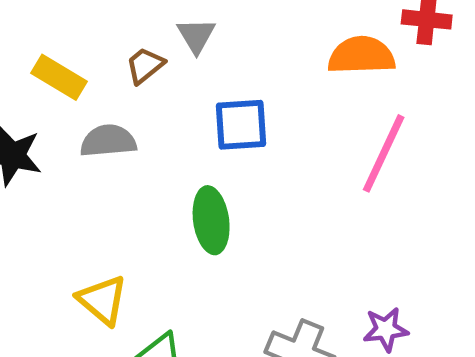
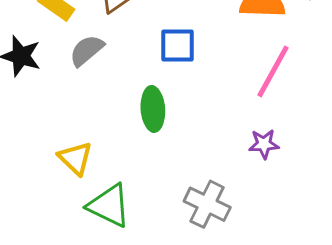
gray semicircle: (108, 141) -> (87, 50), turned -39
purple star: (386, 329) -> (264, 144), moved

